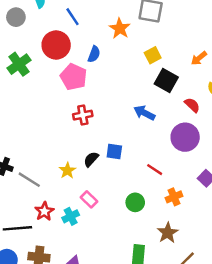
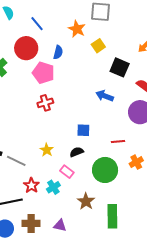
yellow square: (153, 55) -> (98, 46), moved
red cross: (83, 115) -> (45, 103), moved
black semicircle: (91, 159) -> (77, 152), moved, turned 32
red line: (155, 170) -> (118, 141), turned -32
green circle: (135, 202) -> (105, 170), size x1.6
brown star: (168, 233) -> (86, 201), moved

